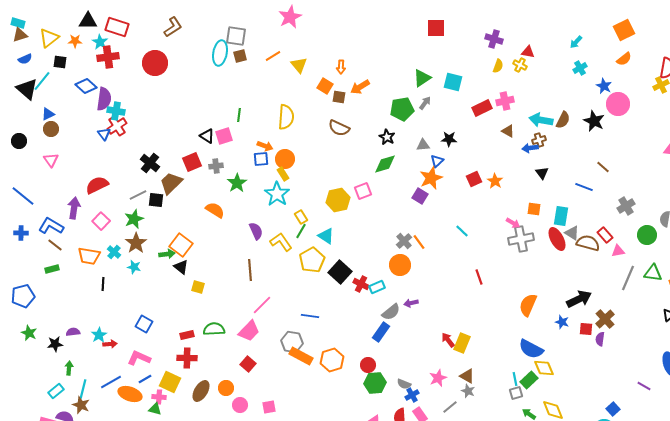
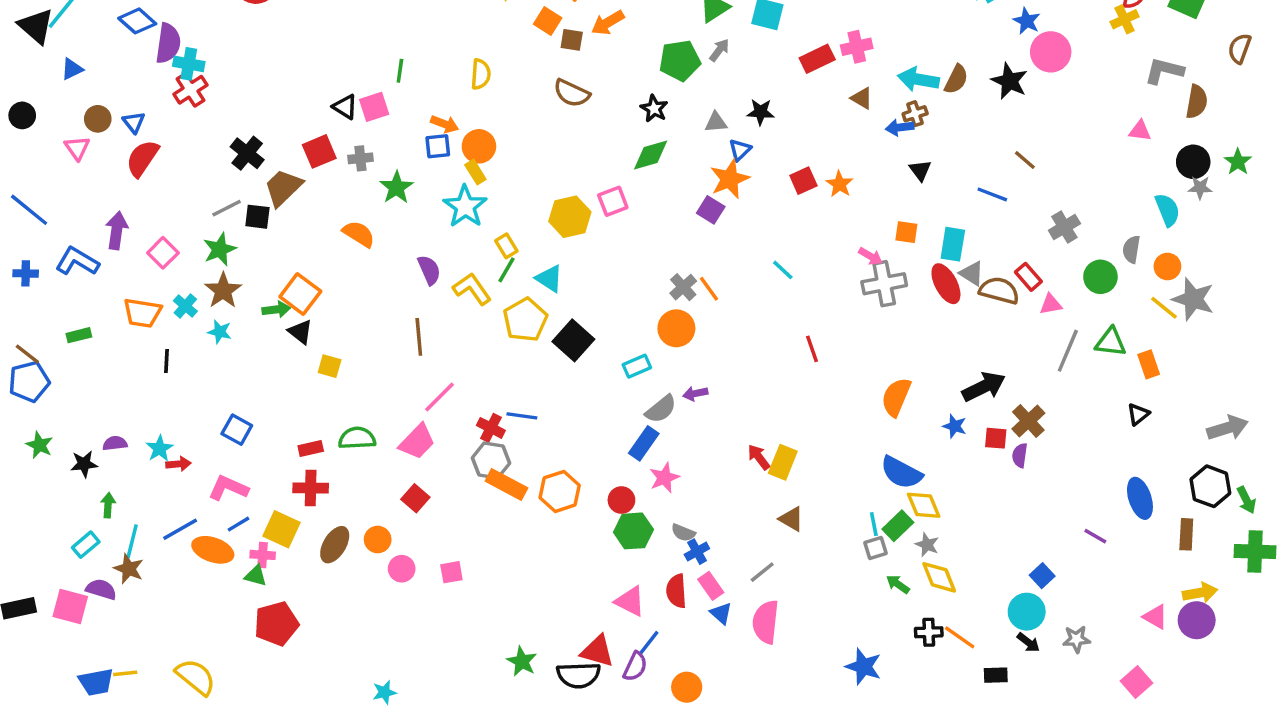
yellow semicircle: (286, 117) -> (481, 74), size x0.7
brown circle: (51, 129) -> (98, 119), moved
blue triangle: (104, 134) -> (134, 122), moved
red semicircle: (97, 185) -> (142, 158), moved, turned -30
brown line: (55, 245) -> (27, 354), moved
red cross: (361, 284) -> (491, 428), moved
pink star: (438, 378) -> (664, 478), moved
gray star: (468, 391) -> (927, 545), moved

